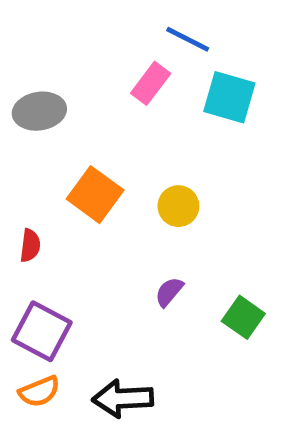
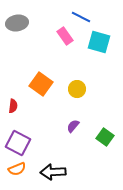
pink rectangle: (151, 83) -> (65, 36), turned -72
gray ellipse: (39, 111) -> (17, 23), moved

